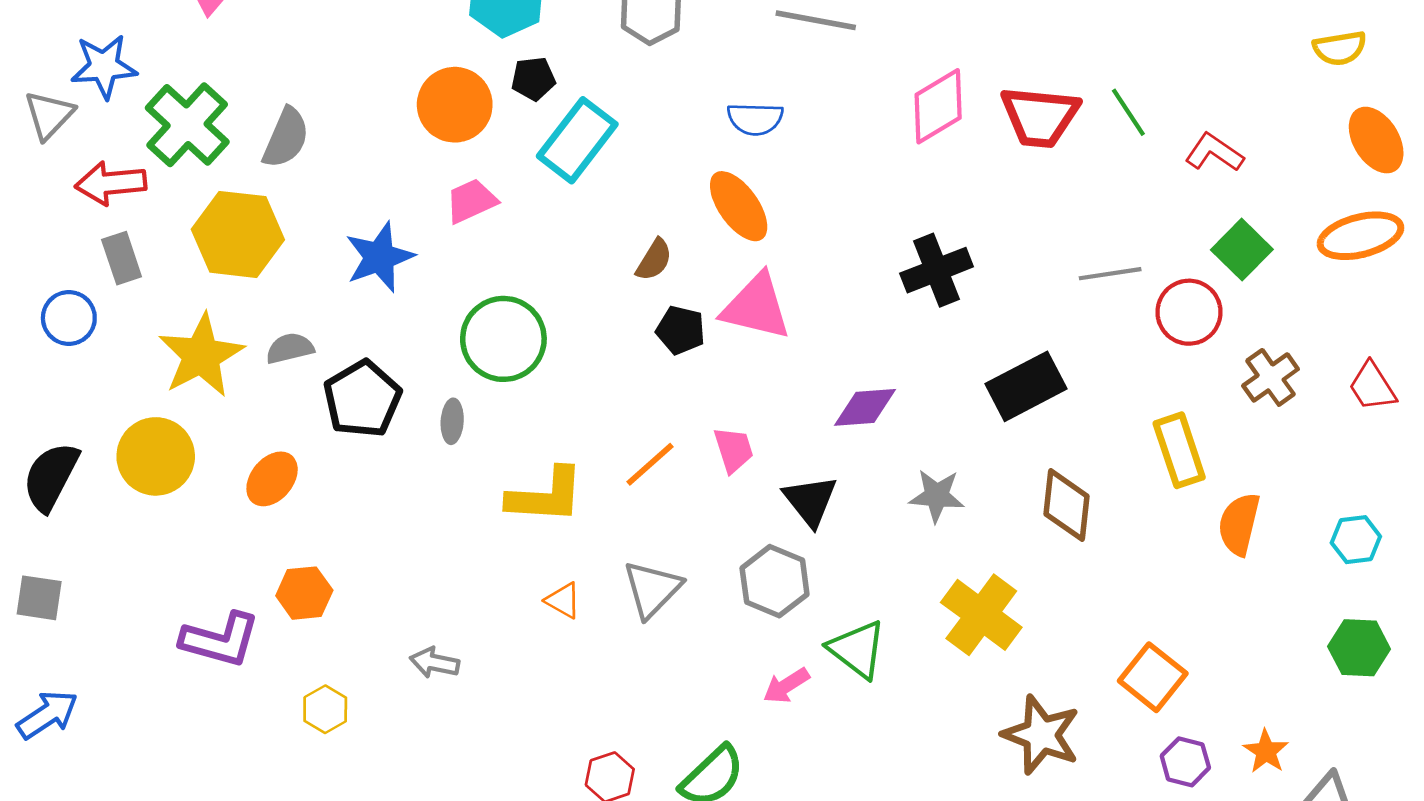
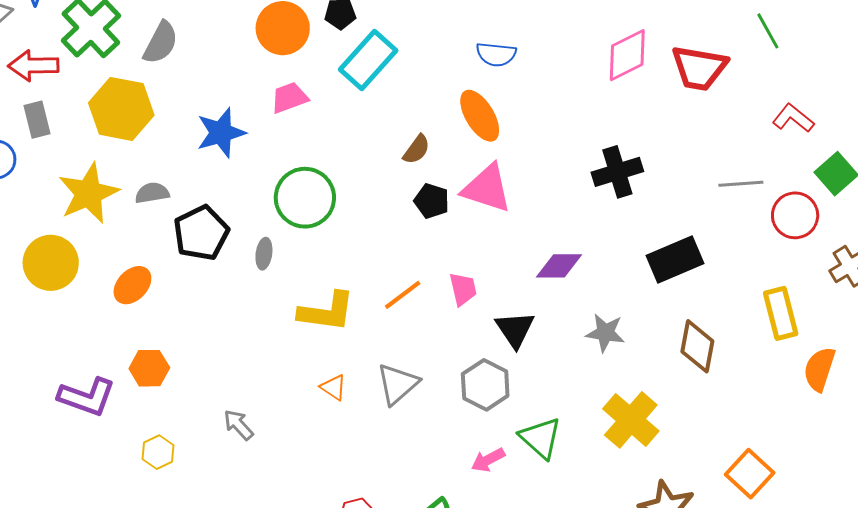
green line: (1128, 112) -> (768, 31), moved
red L-shape: (1214, 153) -> (793, 118), moved
gray arrow: (435, 663) -> (238, 425), turned 32

